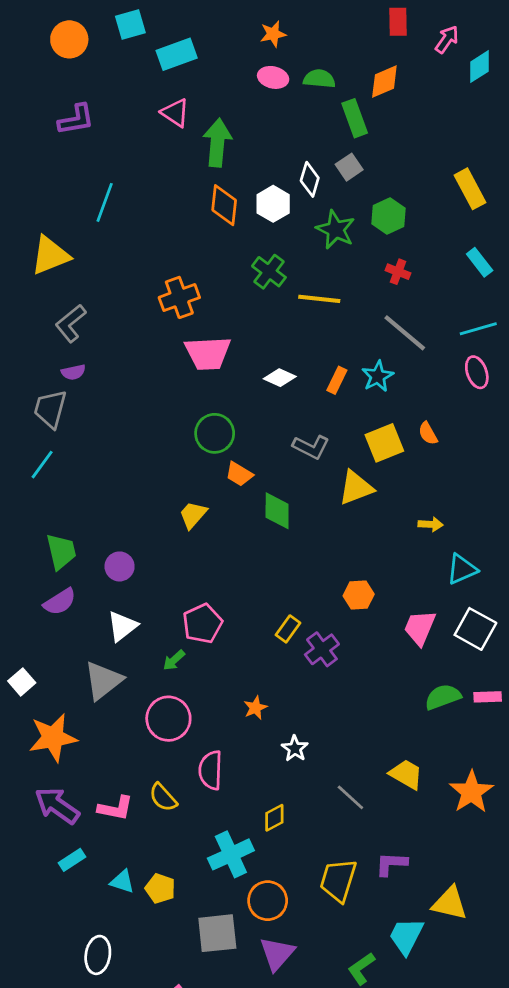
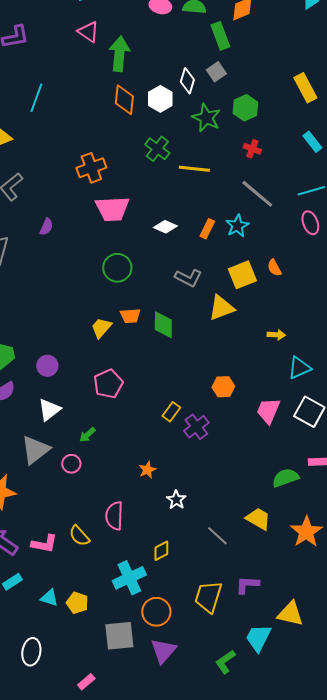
purple semicircle: (73, 372) -> (46, 227), moved, turned -54
orange trapezoid: (239, 474) -> (130, 316), moved, turned -35
pink pentagon: (202, 624) -> (108, 384), moved
green semicircle: (443, 697) -> (285, 478), moved
pink circle: (168, 719) -> (71, 464), moved, size x0.6

